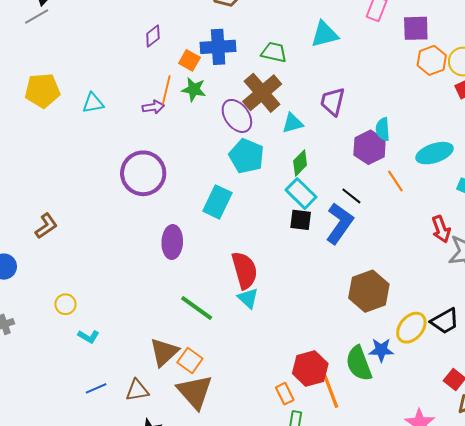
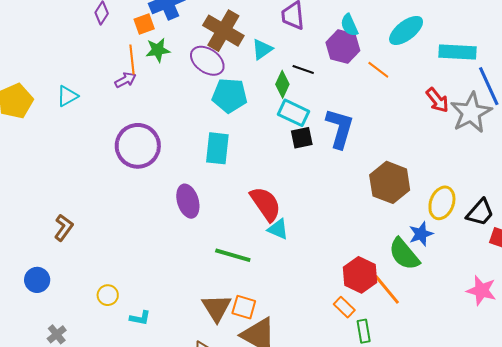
orange square: (189, 60) -> (144, 24), turned -30
black line: (351, 196) -> (303, 70), moved
black trapezoid: (445, 321) -> (480, 213), moved

